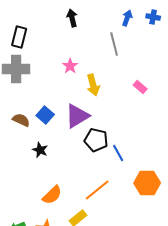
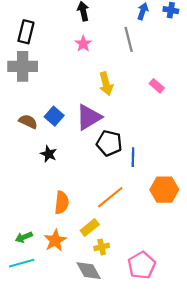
pink star: (70, 66) -> (83, 44), moved
blue line: (118, 153) -> (133, 157), turned 30
orange semicircle: (52, 195) -> (62, 203), turned -40

